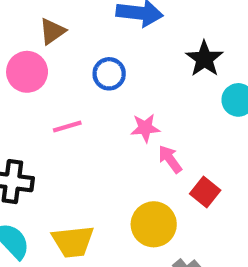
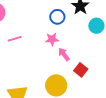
blue circle: (109, 74) -> (57, 17), moved

